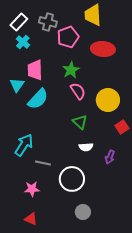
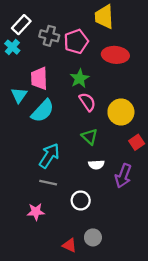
gray cross: (48, 22) -> (49, 36), moved
cyan cross: (23, 42) -> (12, 47), moved
cyan arrow: (24, 145) -> (49, 156), moved
purple arrow: (110, 157) -> (123, 176), size x1.5
white circle: (72, 179) -> (81, 200), size x0.7
red triangle: (31, 219) -> (69, 245), moved

